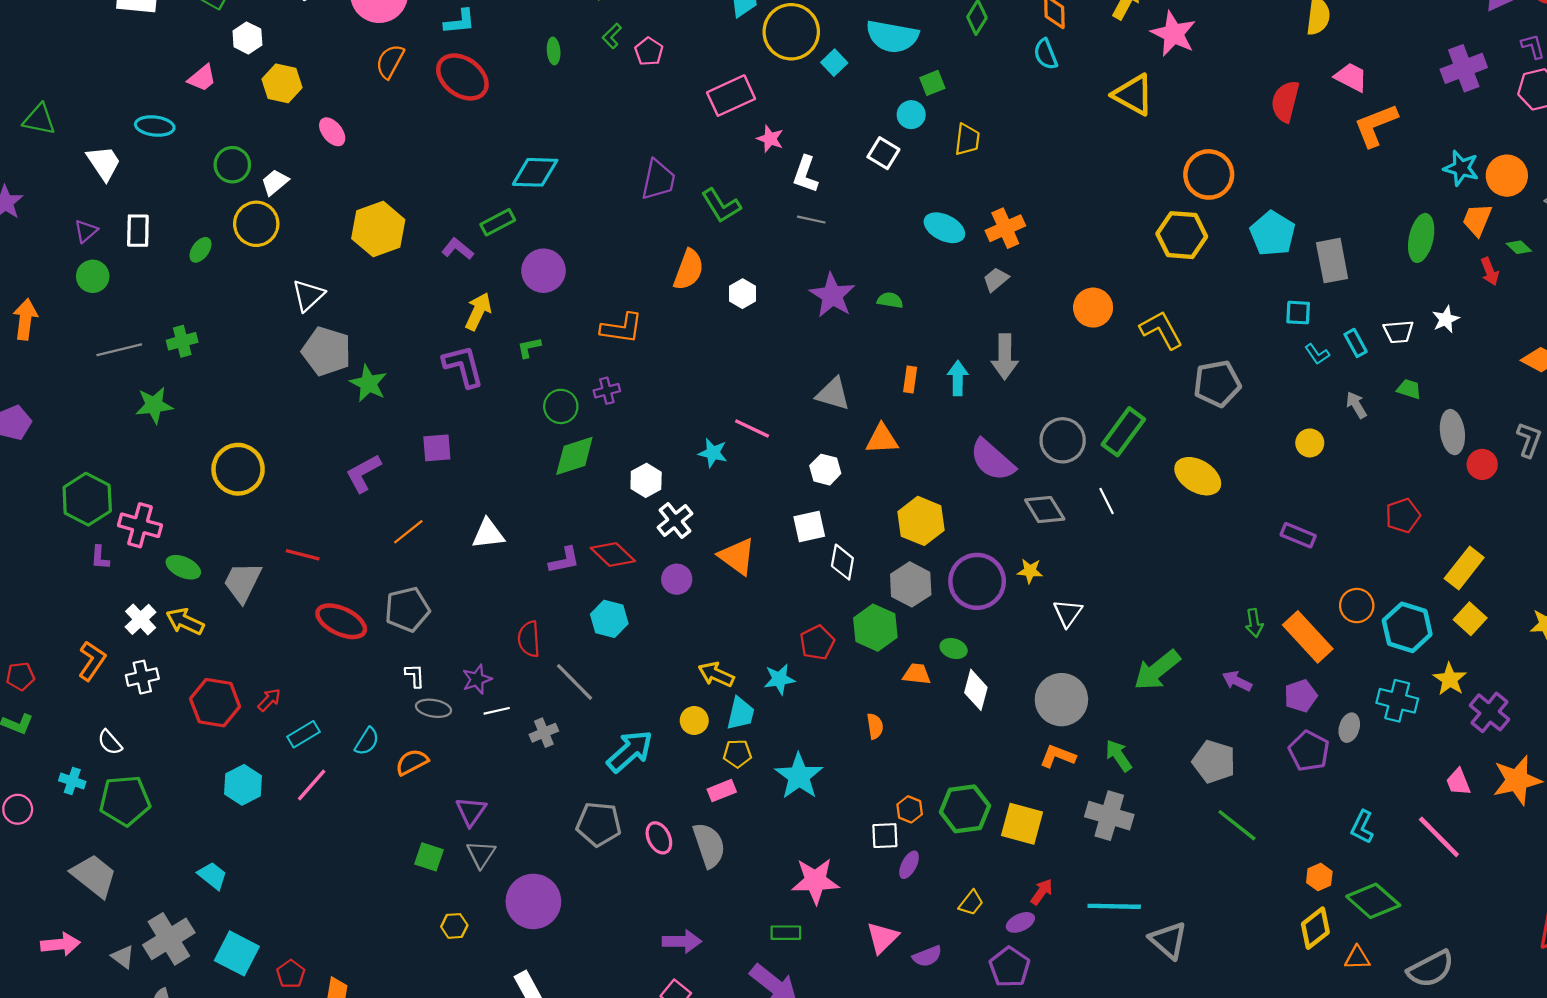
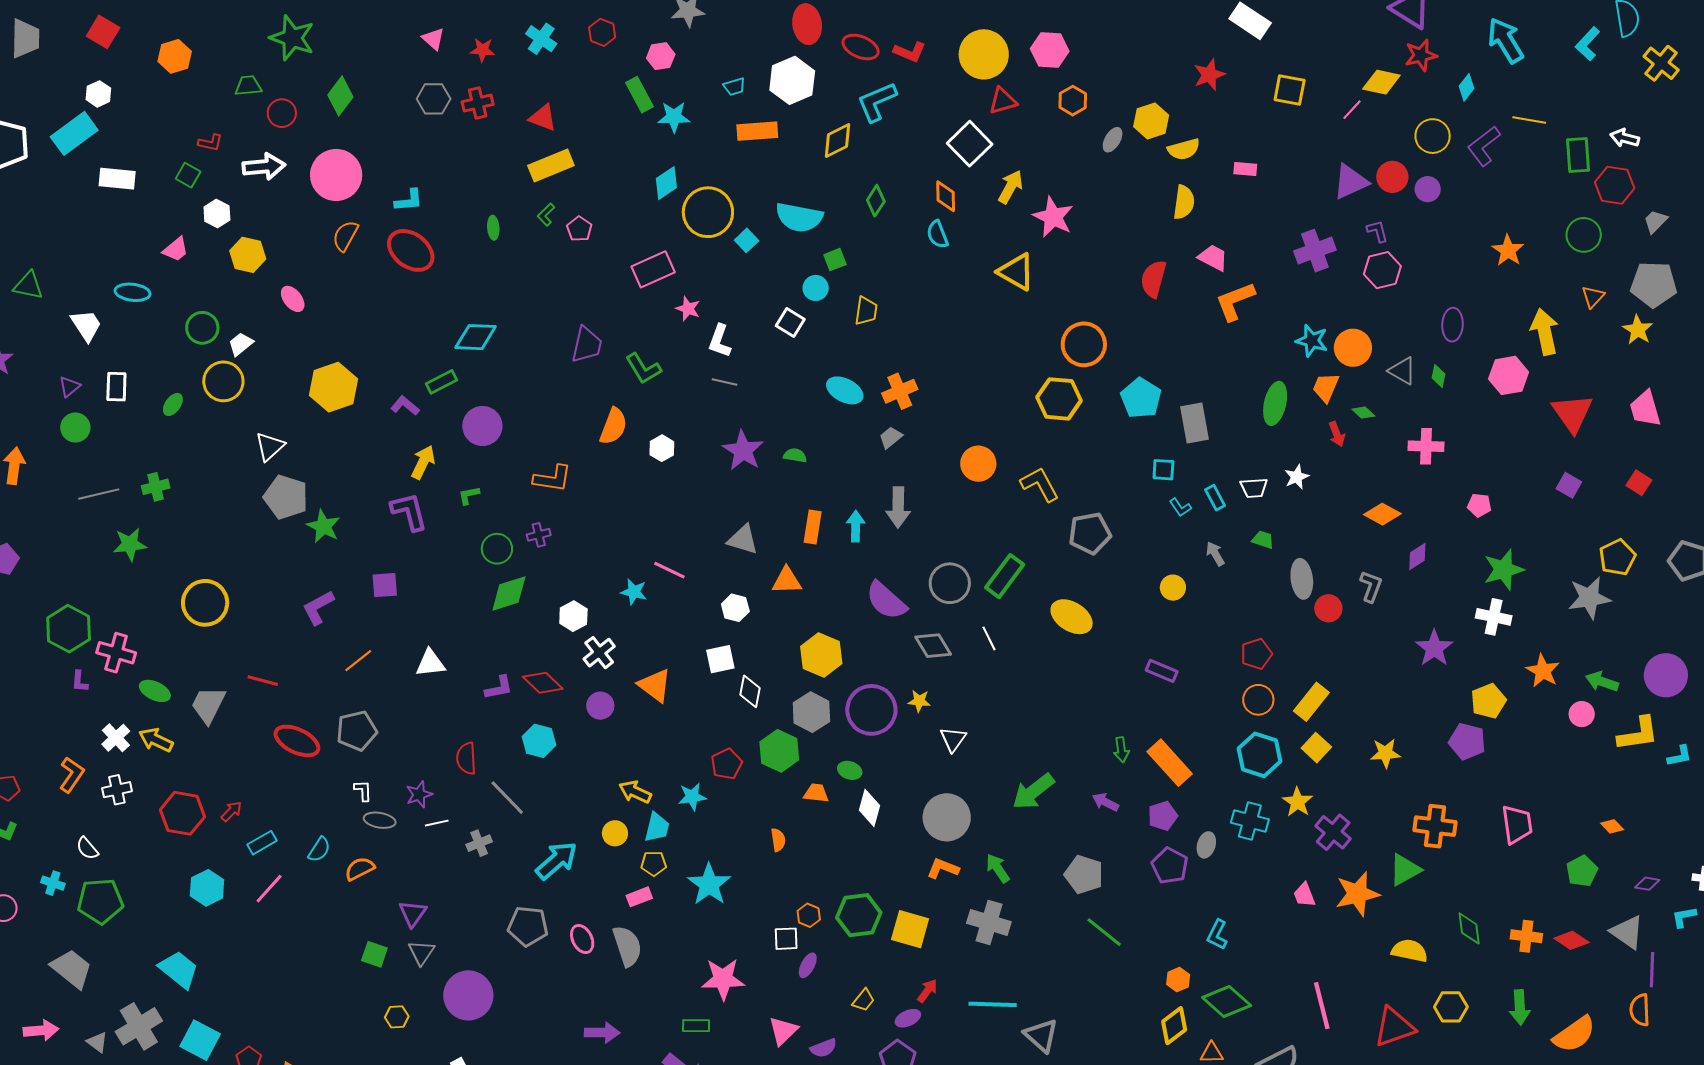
orange rectangle: (910, 379) -> (813, 527), size x1.4
orange circle: (1357, 606) -> (1258, 700), moved
pink line: (1439, 837) -> (1322, 1006), moved, turned 30
cyan trapezoid: (212, 875) -> (179, 969), size x1.5

